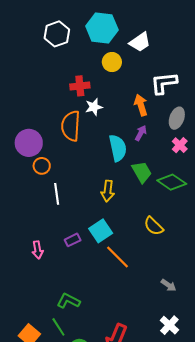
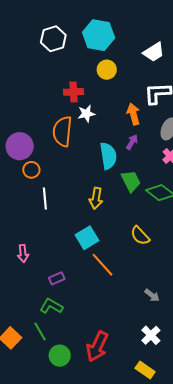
white trapezoid: (140, 42) -> (154, 52), moved
purple rectangle: (73, 240) -> (57, 278), moved

